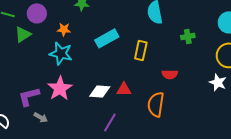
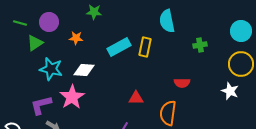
yellow rectangle: (141, 50) -> (145, 47), moved
cyan star: (61, 53) -> (51, 69), moved
white diamond: (100, 91) -> (84, 70), moved

